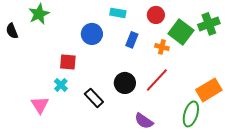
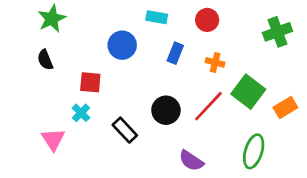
black semicircle: (12, 31) -> (45, 60), moved
green square: (181, 32) -> (248, 92), moved
orange rectangle: (209, 90) -> (285, 108), moved, size x0.7

